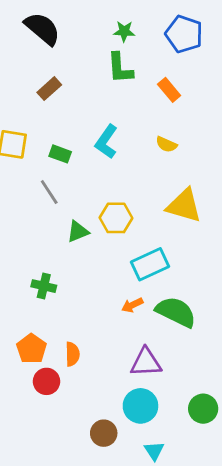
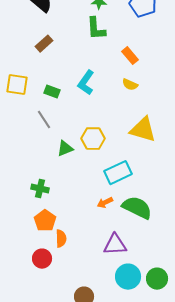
orange rectangle: (169, 90) -> (130, 56), moved
orange pentagon: (32, 349) -> (45, 221), moved
cyan circle: (140, 406) -> (128, 277), moved

